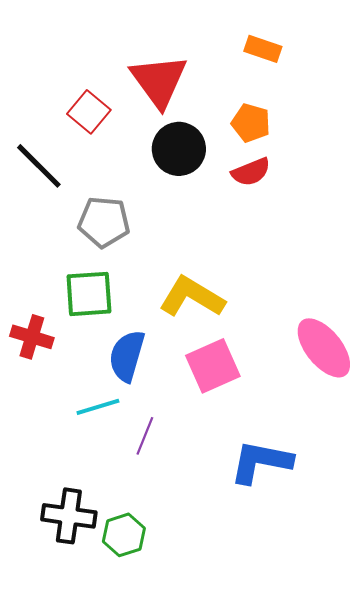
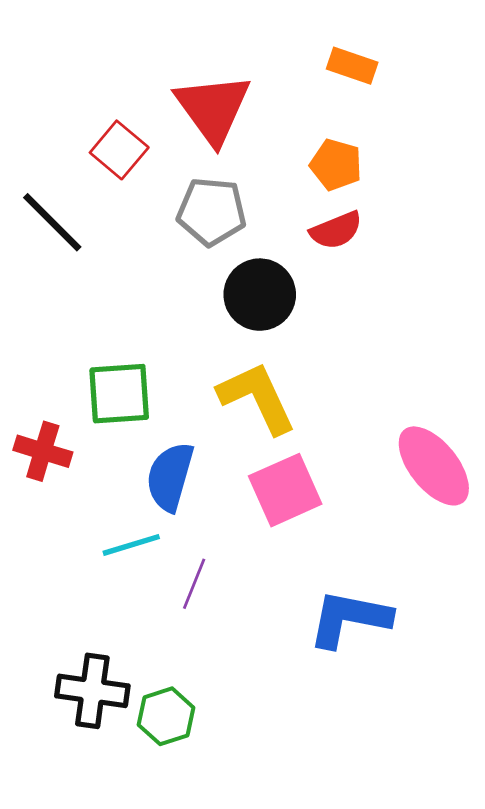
black circle: (179, 149) -> (260, 295), moved
gray pentagon: (104, 222) -> (212, 212), moved
yellow L-shape: (192, 297) -> (257, 398), turned 34

